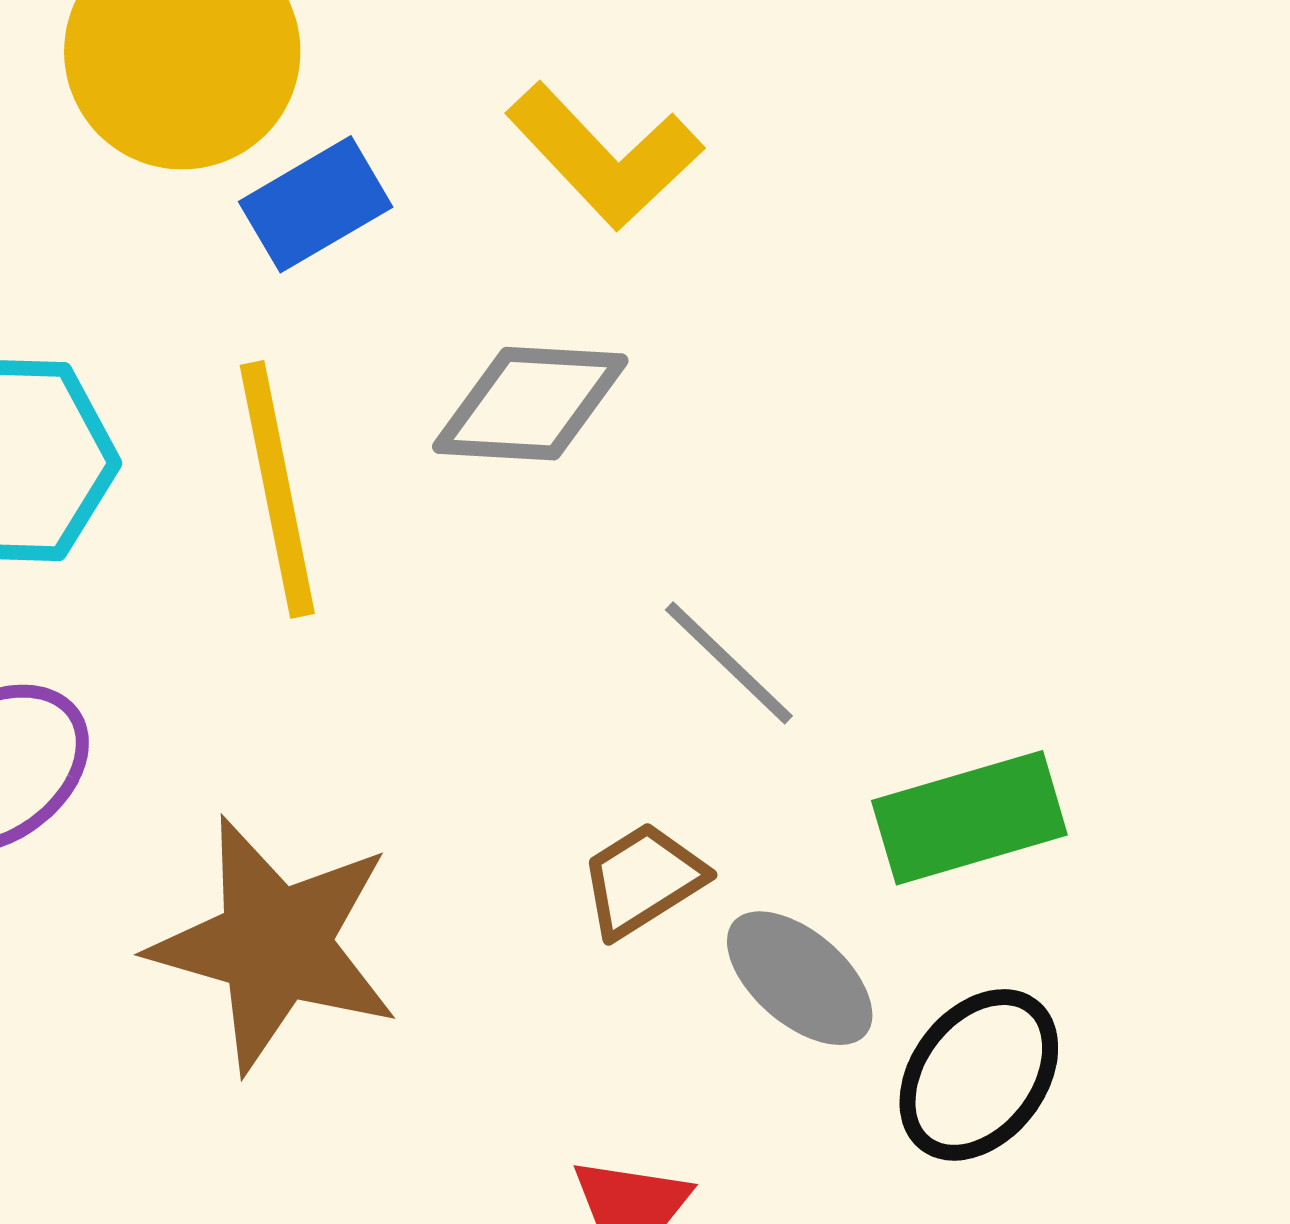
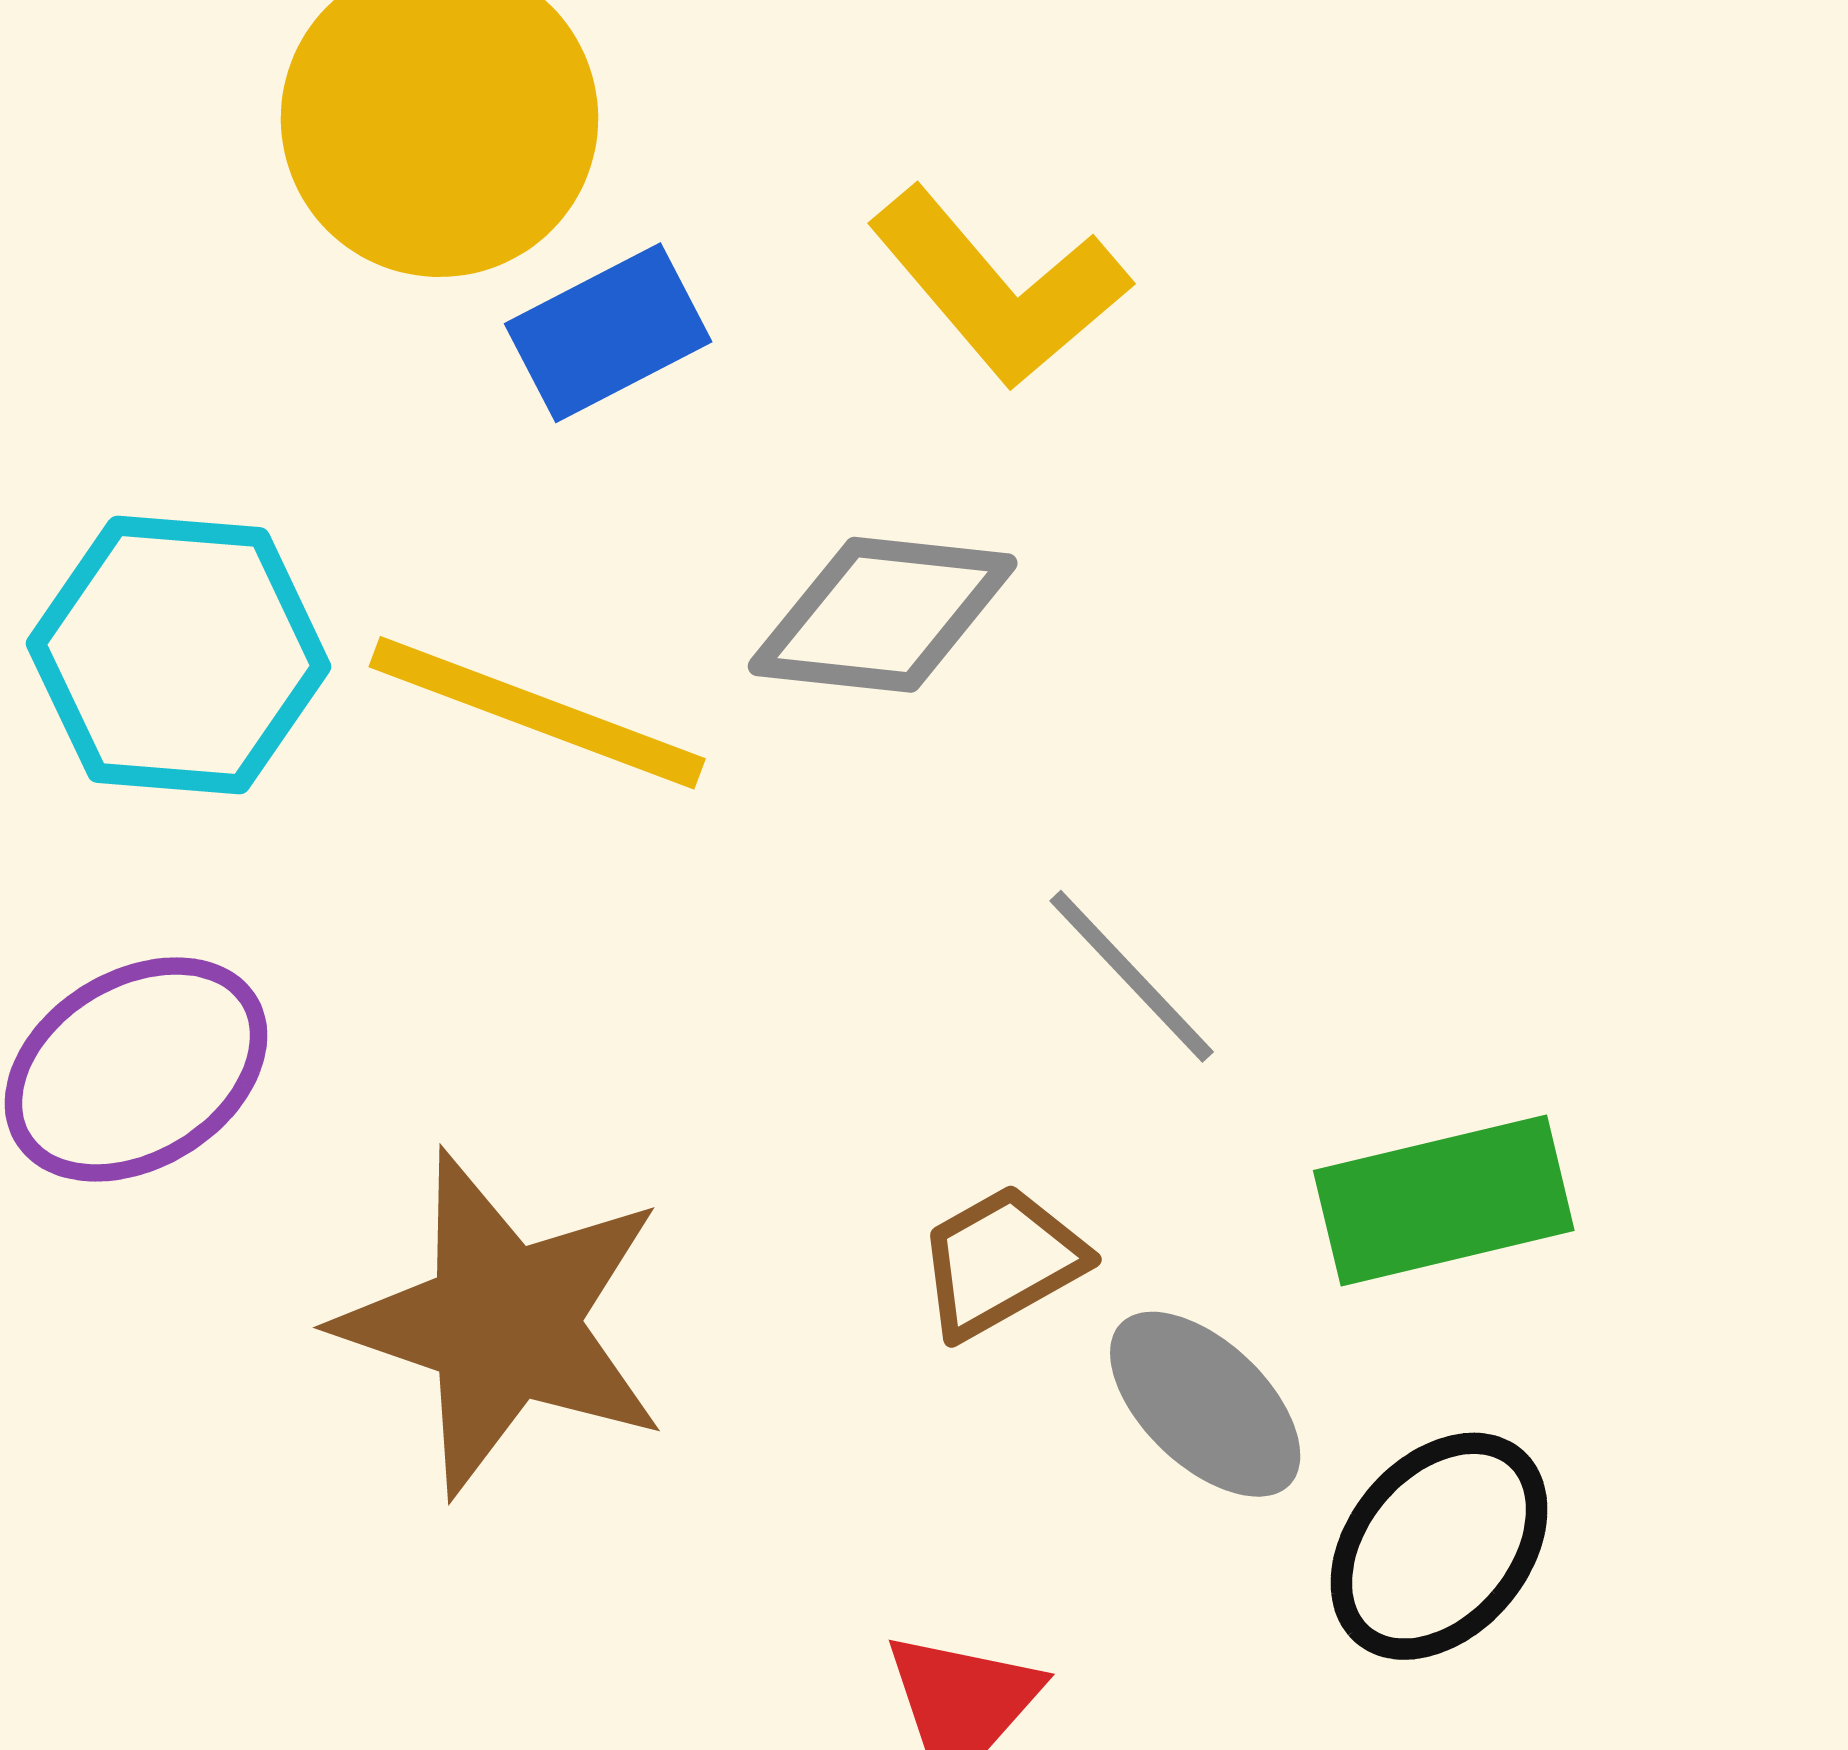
yellow line: (277, 489) -> (537, 713), turned -61

